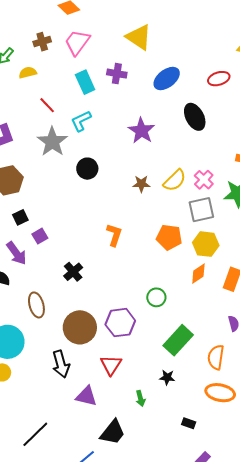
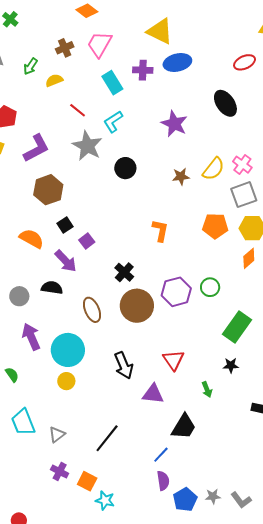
blue ellipse: (167, 78) -> (177, 63), moved, turned 32
purple hexagon: (120, 323) -> (176, 292), moved
brown circle: (80, 327) -> (137, 306), moved

